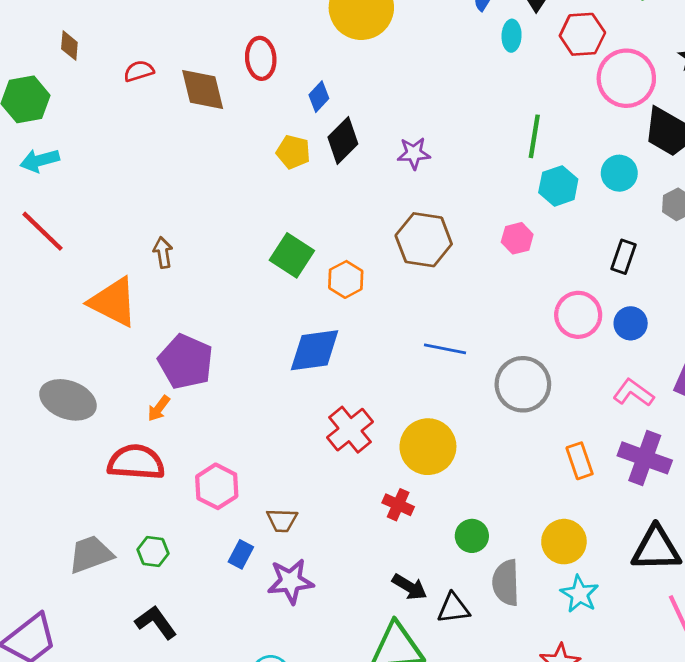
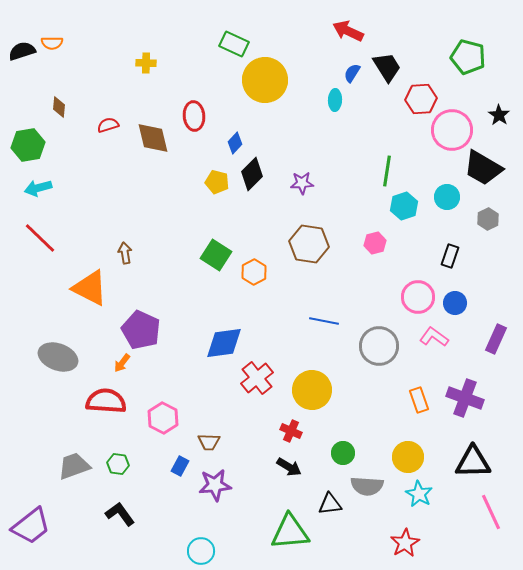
cyan ellipse: (512, 36) -> (335, 100), moved
blue diamond: (315, 350) -> (224, 343), moved
pink L-shape: (633, 393) -> (434, 337), moved
gray semicircle: (506, 583) -> (367, 486), turned -84
black arrow: (410, 587) -> (289, 467), moved

